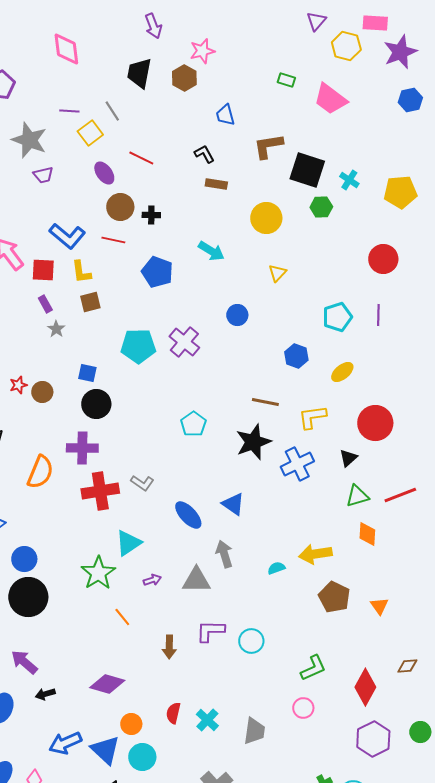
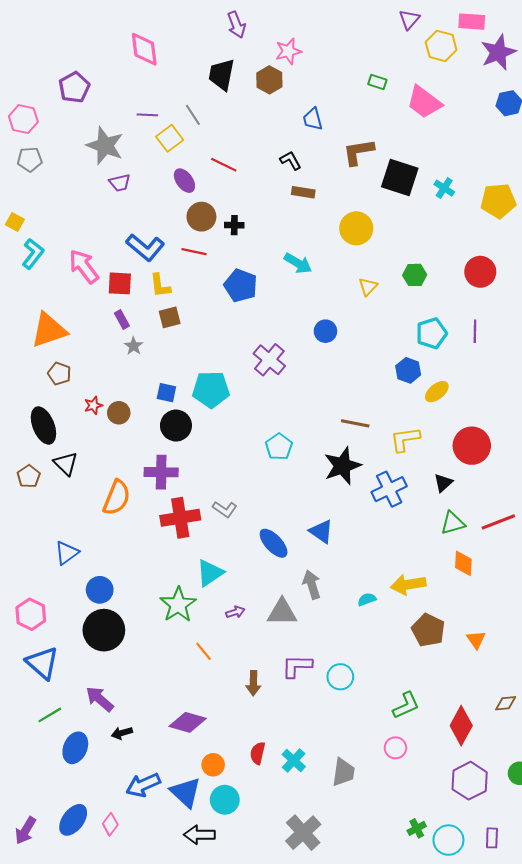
green hexagon: (321, 207) -> (415, 275), moved
cyan pentagon: (138, 346) -> (211, 389), moved
blue hexagon: (296, 356) -> (408, 370), moved

